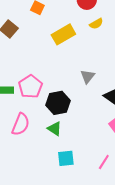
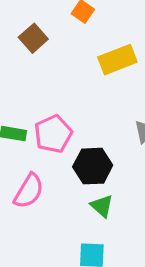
green triangle: (55, 129) -> (102, 206), moved

